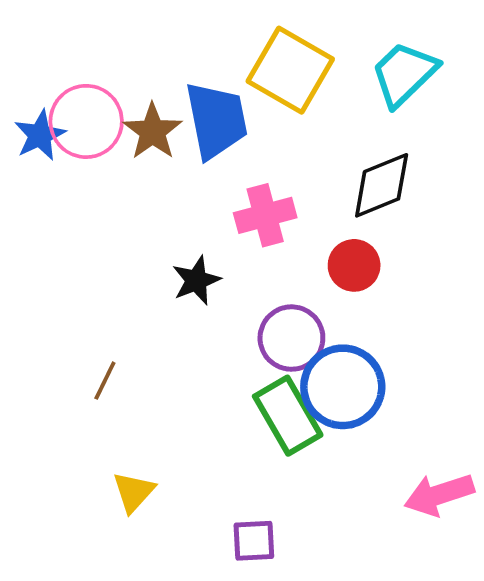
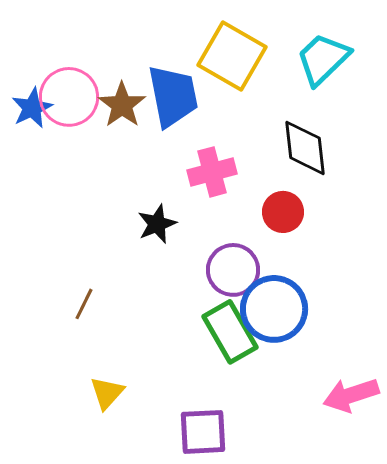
black diamond: (382, 185) -> (305, 148), turned -74
purple square: (254, 541) -> (203, 432), size x1.4

